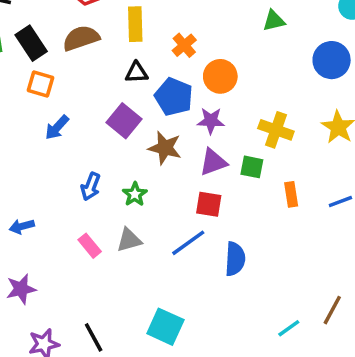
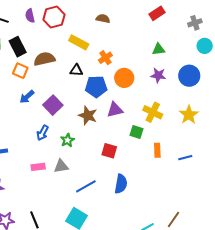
yellow rectangle: (135, 24) -> (79, 42), turned -66
brown semicircle: (81, 38) -> (44, 59), moved
blue pentagon: (174, 97) -> (96, 87), turned -30
purple square: (124, 121) -> (53, 105), moved
purple star: (211, 121) -> (158, 75), moved
purple triangle: (213, 162) -> (115, 110), moved
blue line: (188, 243) -> (86, 186), moved
pink rectangle: (90, 246) -> (38, 167), turned -64

